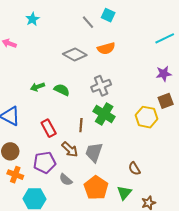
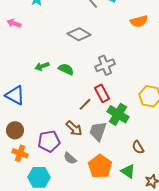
orange semicircle: (106, 48) -> (139, 21), moved
green cross: (104, 114) -> (118, 114), moved
brown line: (81, 125) -> (85, 104), turned 40
red rectangle: (49, 128) -> (102, 93), moved
green triangle: (124, 193) -> (128, 171), turned -35

